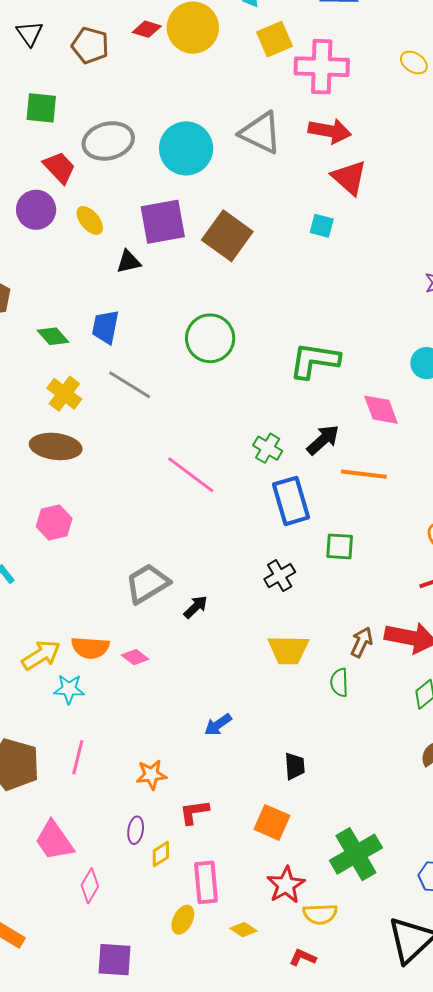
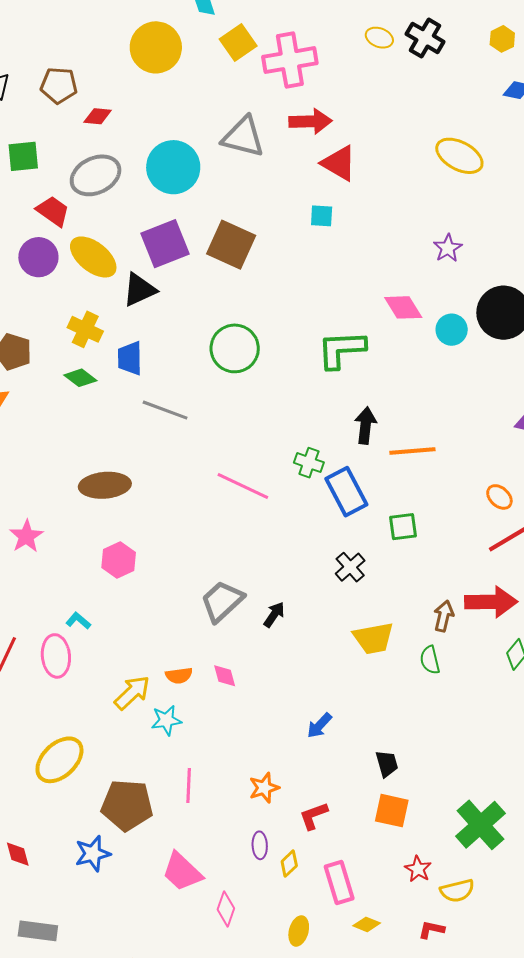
red diamond: (147, 29) -> (98, 116), moved
yellow ellipse: (90, 220) -> (93, 257), size x1.6
black triangle: (128, 262) -> (139, 290), size x1.4
yellow cross: (64, 394) -> (85, 329), moved
pink diamond: (381, 410) -> (403, 307), moved
black arrow: (323, 440) -> (366, 425), turned -30
green cross: (268, 448) -> (309, 463), moved
orange semicircle: (90, 648) -> (179, 676), size x0.7
pink diamond: (135, 657) -> (225, 676), turned 48
black trapezoid: (295, 766) -> (387, 764), moved
red star: (286, 885) -> (418, 869), size x0.7
yellow ellipse: (183, 920) -> (299, 931), moved
yellow diamond: (244, 930) -> (367, 924), moved
red L-shape: (303, 957) -> (431, 930), moved

